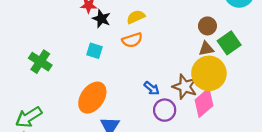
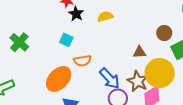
orange semicircle: (132, 40) -> (82, 61), moved
brown triangle: (206, 49) -> (139, 52), moved
blue arrow: (152, 88) -> (110, 78), size x1.6

